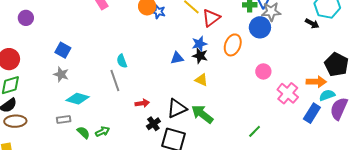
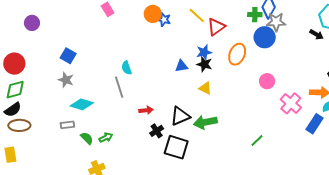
green arrow: (202, 114) -> (205, 122), turned -50

